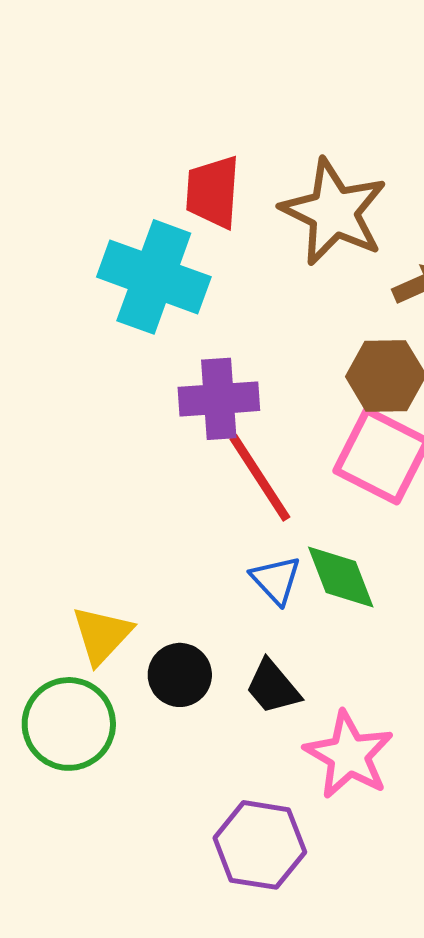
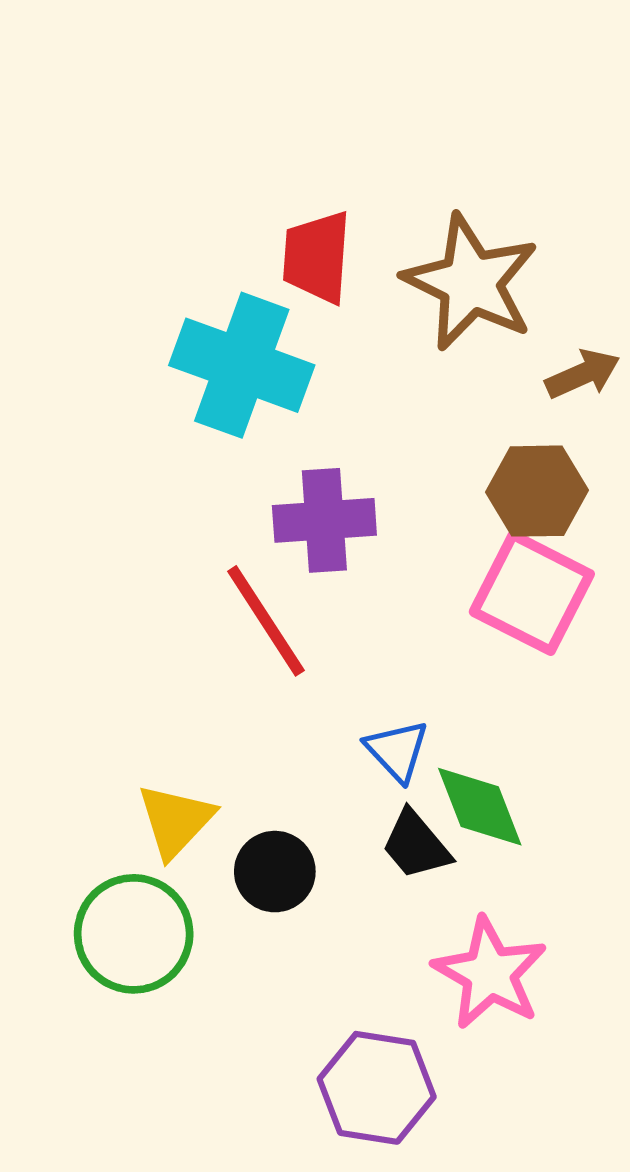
red line: (260, 478) -> (266, 621), moved
green diamond: (341, 577) -> (480, 807), moved
black trapezoid: (273, 687) -> (416, 845), moved

